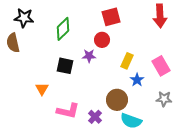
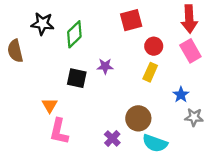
black star: (24, 18) -> (42, 24), moved
red circle: (102, 40) -> (154, 46), moved
pink rectangle: (161, 66) -> (190, 51), moved
blue star: (137, 80) -> (181, 95), moved
pink L-shape: (68, 111) -> (59, 131), moved, turned 90

